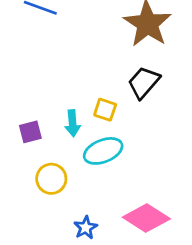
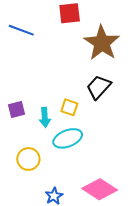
purple square: (30, 132) -> (16, 109), moved

